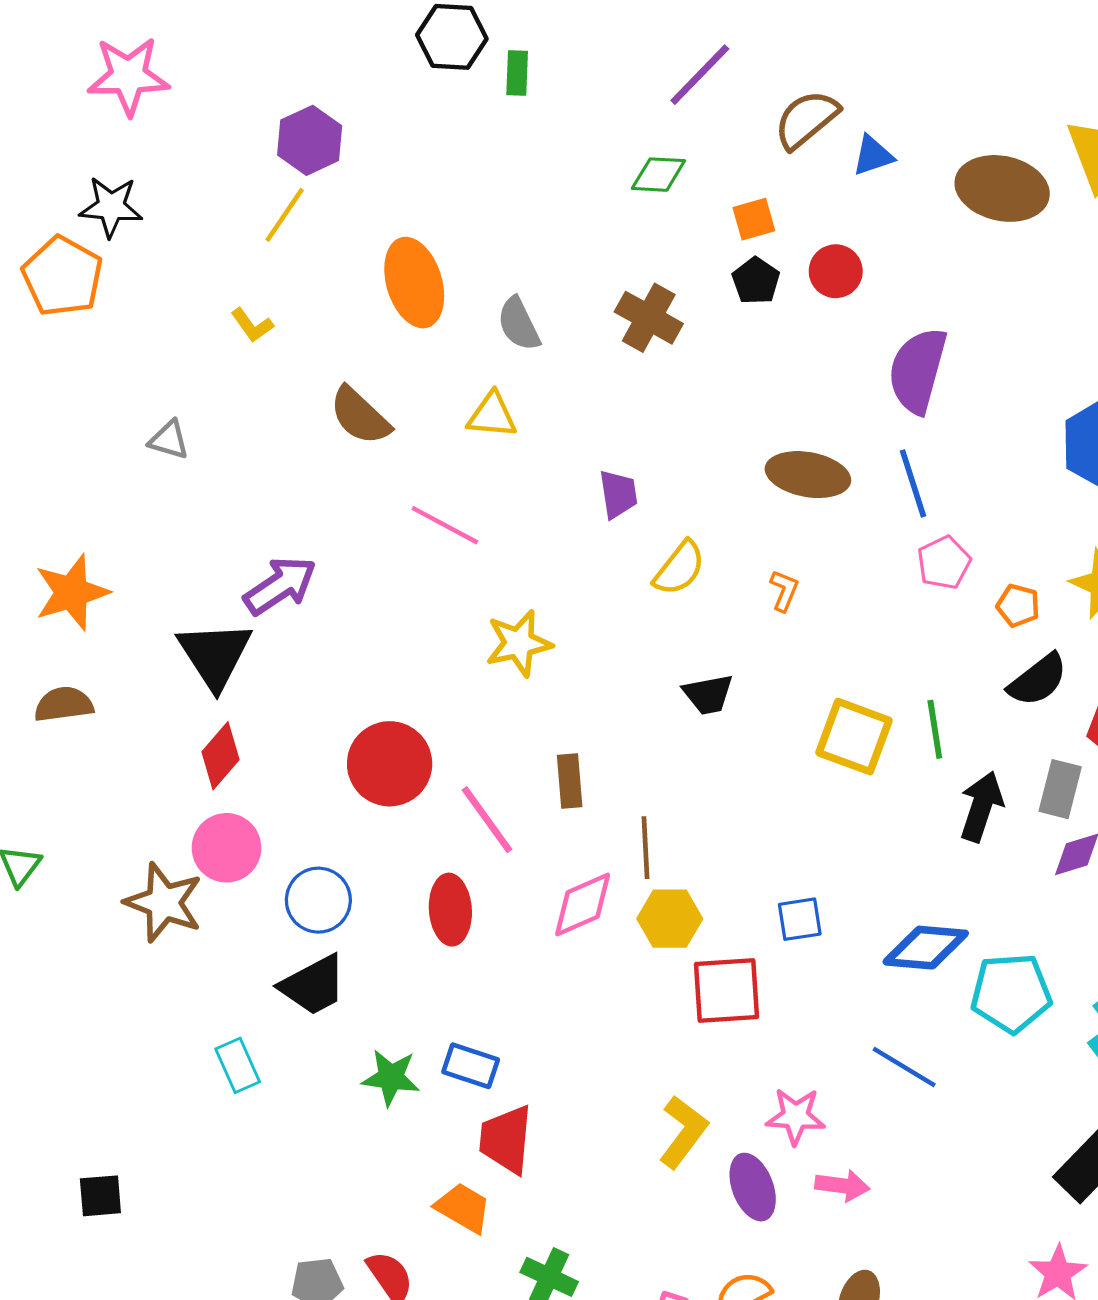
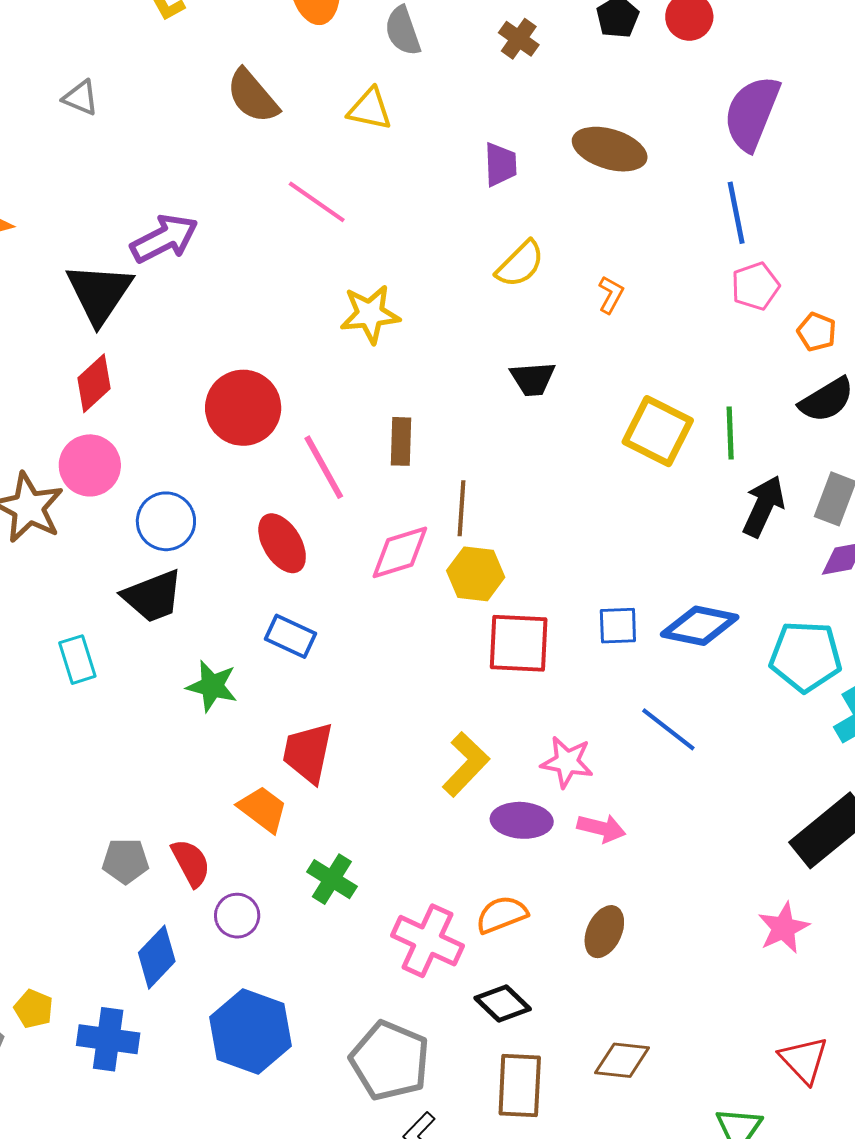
brown cross: (649, 318) -> (519, 39), size x0.7
brown ellipse: (808, 475) -> (610, 149), moved
purple trapezoid: (618, 494) -> (500, 164), moved
red ellipse: (450, 910) -> (282, 543), turned -34
blue square: (800, 919) -> (618, 626), moved
cyan pentagon: (1011, 993) -> (806, 656), moved
blue rectangle: (471, 1066) -> (291, 636), moved
purple ellipse: (753, 1187) -> (522, 820), turned -72

